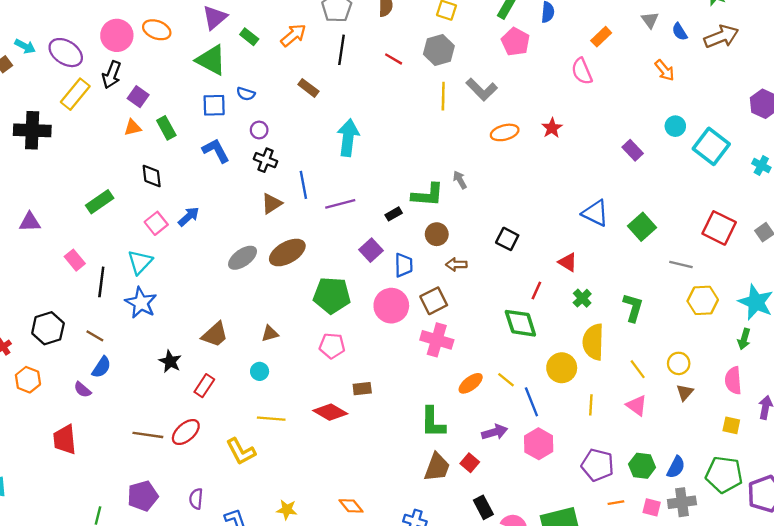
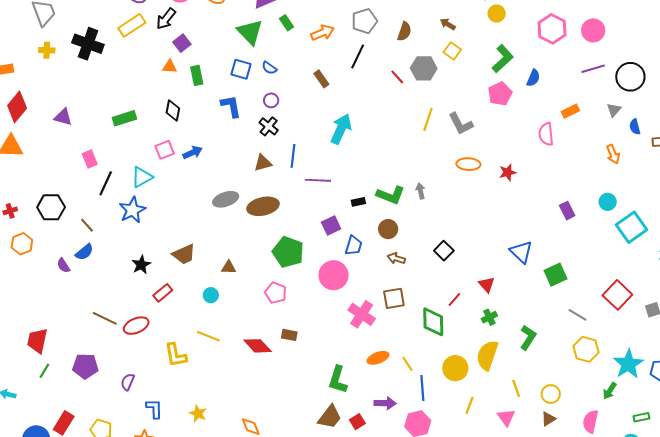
gray hexagon: (439, 50) -> (424, 68), moved
brown square: (434, 301) -> (394, 298), moved
red trapezoid: (65, 440) -> (37, 341), moved

